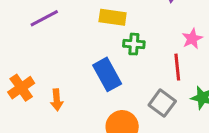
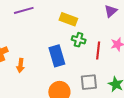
red line: (177, 67) -> (98, 51), moved
gray square: (162, 103) -> (89, 82), turned 36

